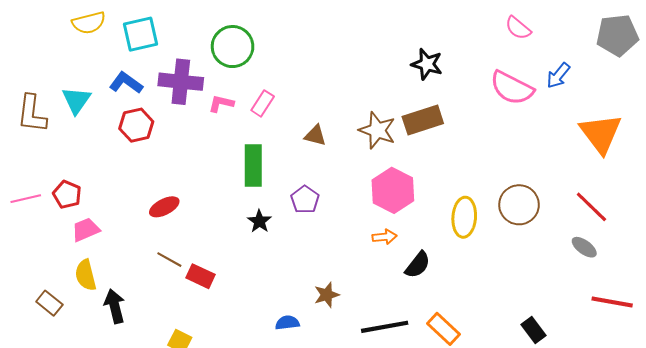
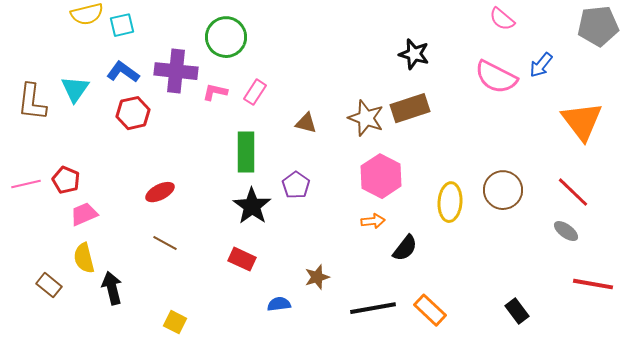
cyan square: (140, 34) -> (122, 25), moved, size x0.7
black star: (259, 221) -> (252, 206), size x1.6
red rectangle: (200, 276) -> (242, 259), moved

